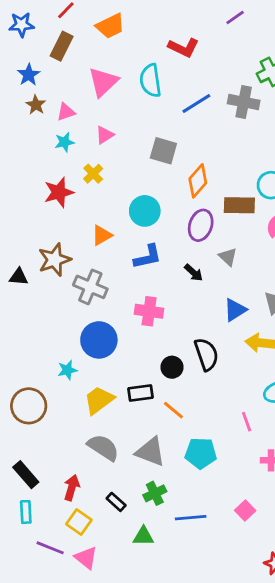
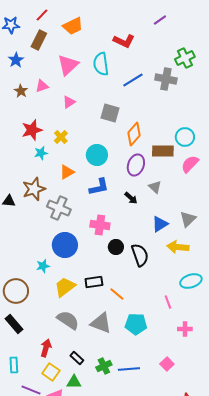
brown star: (36, 105) -> (21, 91), moved
cyan star: (64, 142) -> (41, 153), moved
yellow cross: (93, 174) -> (61, 137), moved
red star: (59, 192) -> (32, 130), moved
black circle: (172, 367) -> (116, 247), moved
black rectangle: (26, 475) -> (14, 324), moved
green cross: (155, 493) -> (104, 366), moved
green triangle: (143, 536) -> (74, 382), moved

